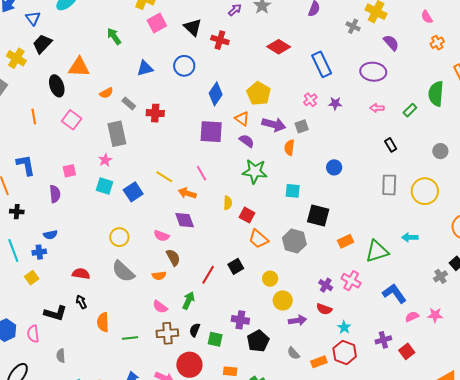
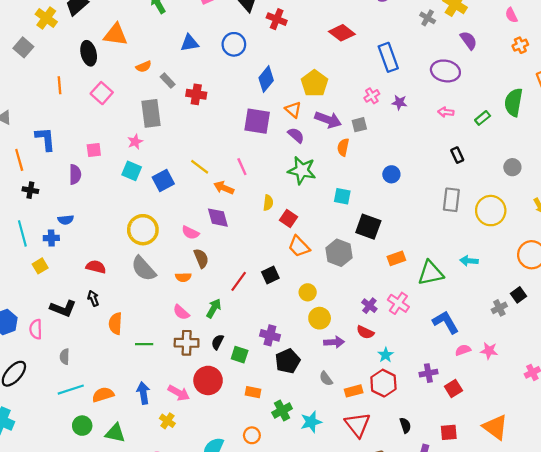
yellow circle: (119, 237) -> (143, 230), size x1.4

